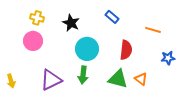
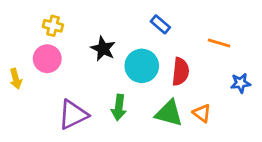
black star: (71, 23) -> (103, 49), moved
cyan circle: (87, 49) -> (142, 66), moved
yellow arrow: (11, 81) -> (16, 79), moved

